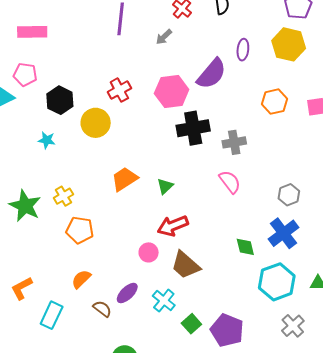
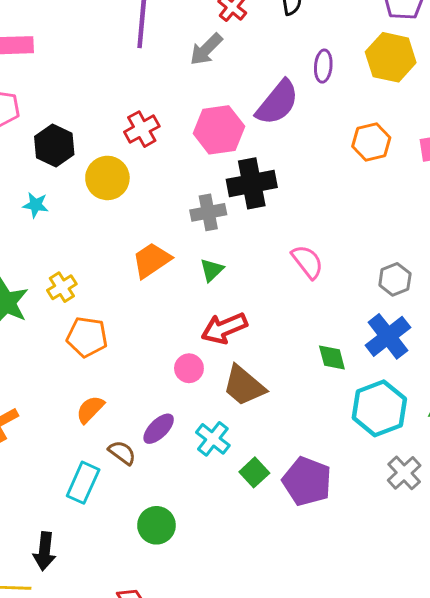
gray arrow: (164, 37) -> (206, 49), size x1.4
gray cross: (234, 142) -> (208, 212), moved
cyan rectangle: (52, 315) -> (83, 483), moved

